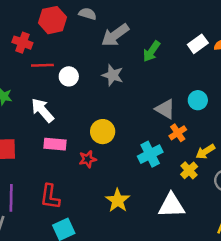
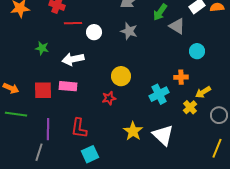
gray triangle: (165, 109) -> (177, 26), moved
white arrow: (42, 110) -> (73, 59), turned -60
orange cross: (178, 133) -> (181, 77), turned 32
pink rectangle: (55, 144) -> (68, 86), moved
white triangle: (171, 205) -> (163, 135), moved, turned 45

